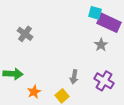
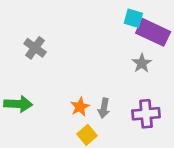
purple cross: (104, 81) -> (146, 114), turned -36
orange star: (34, 92) -> (80, 107), moved

